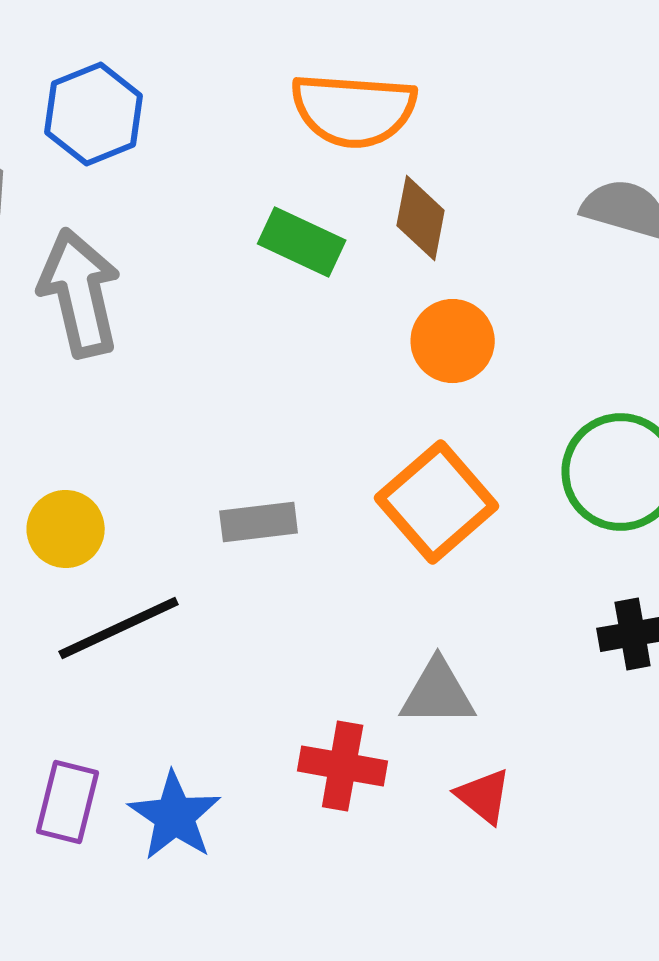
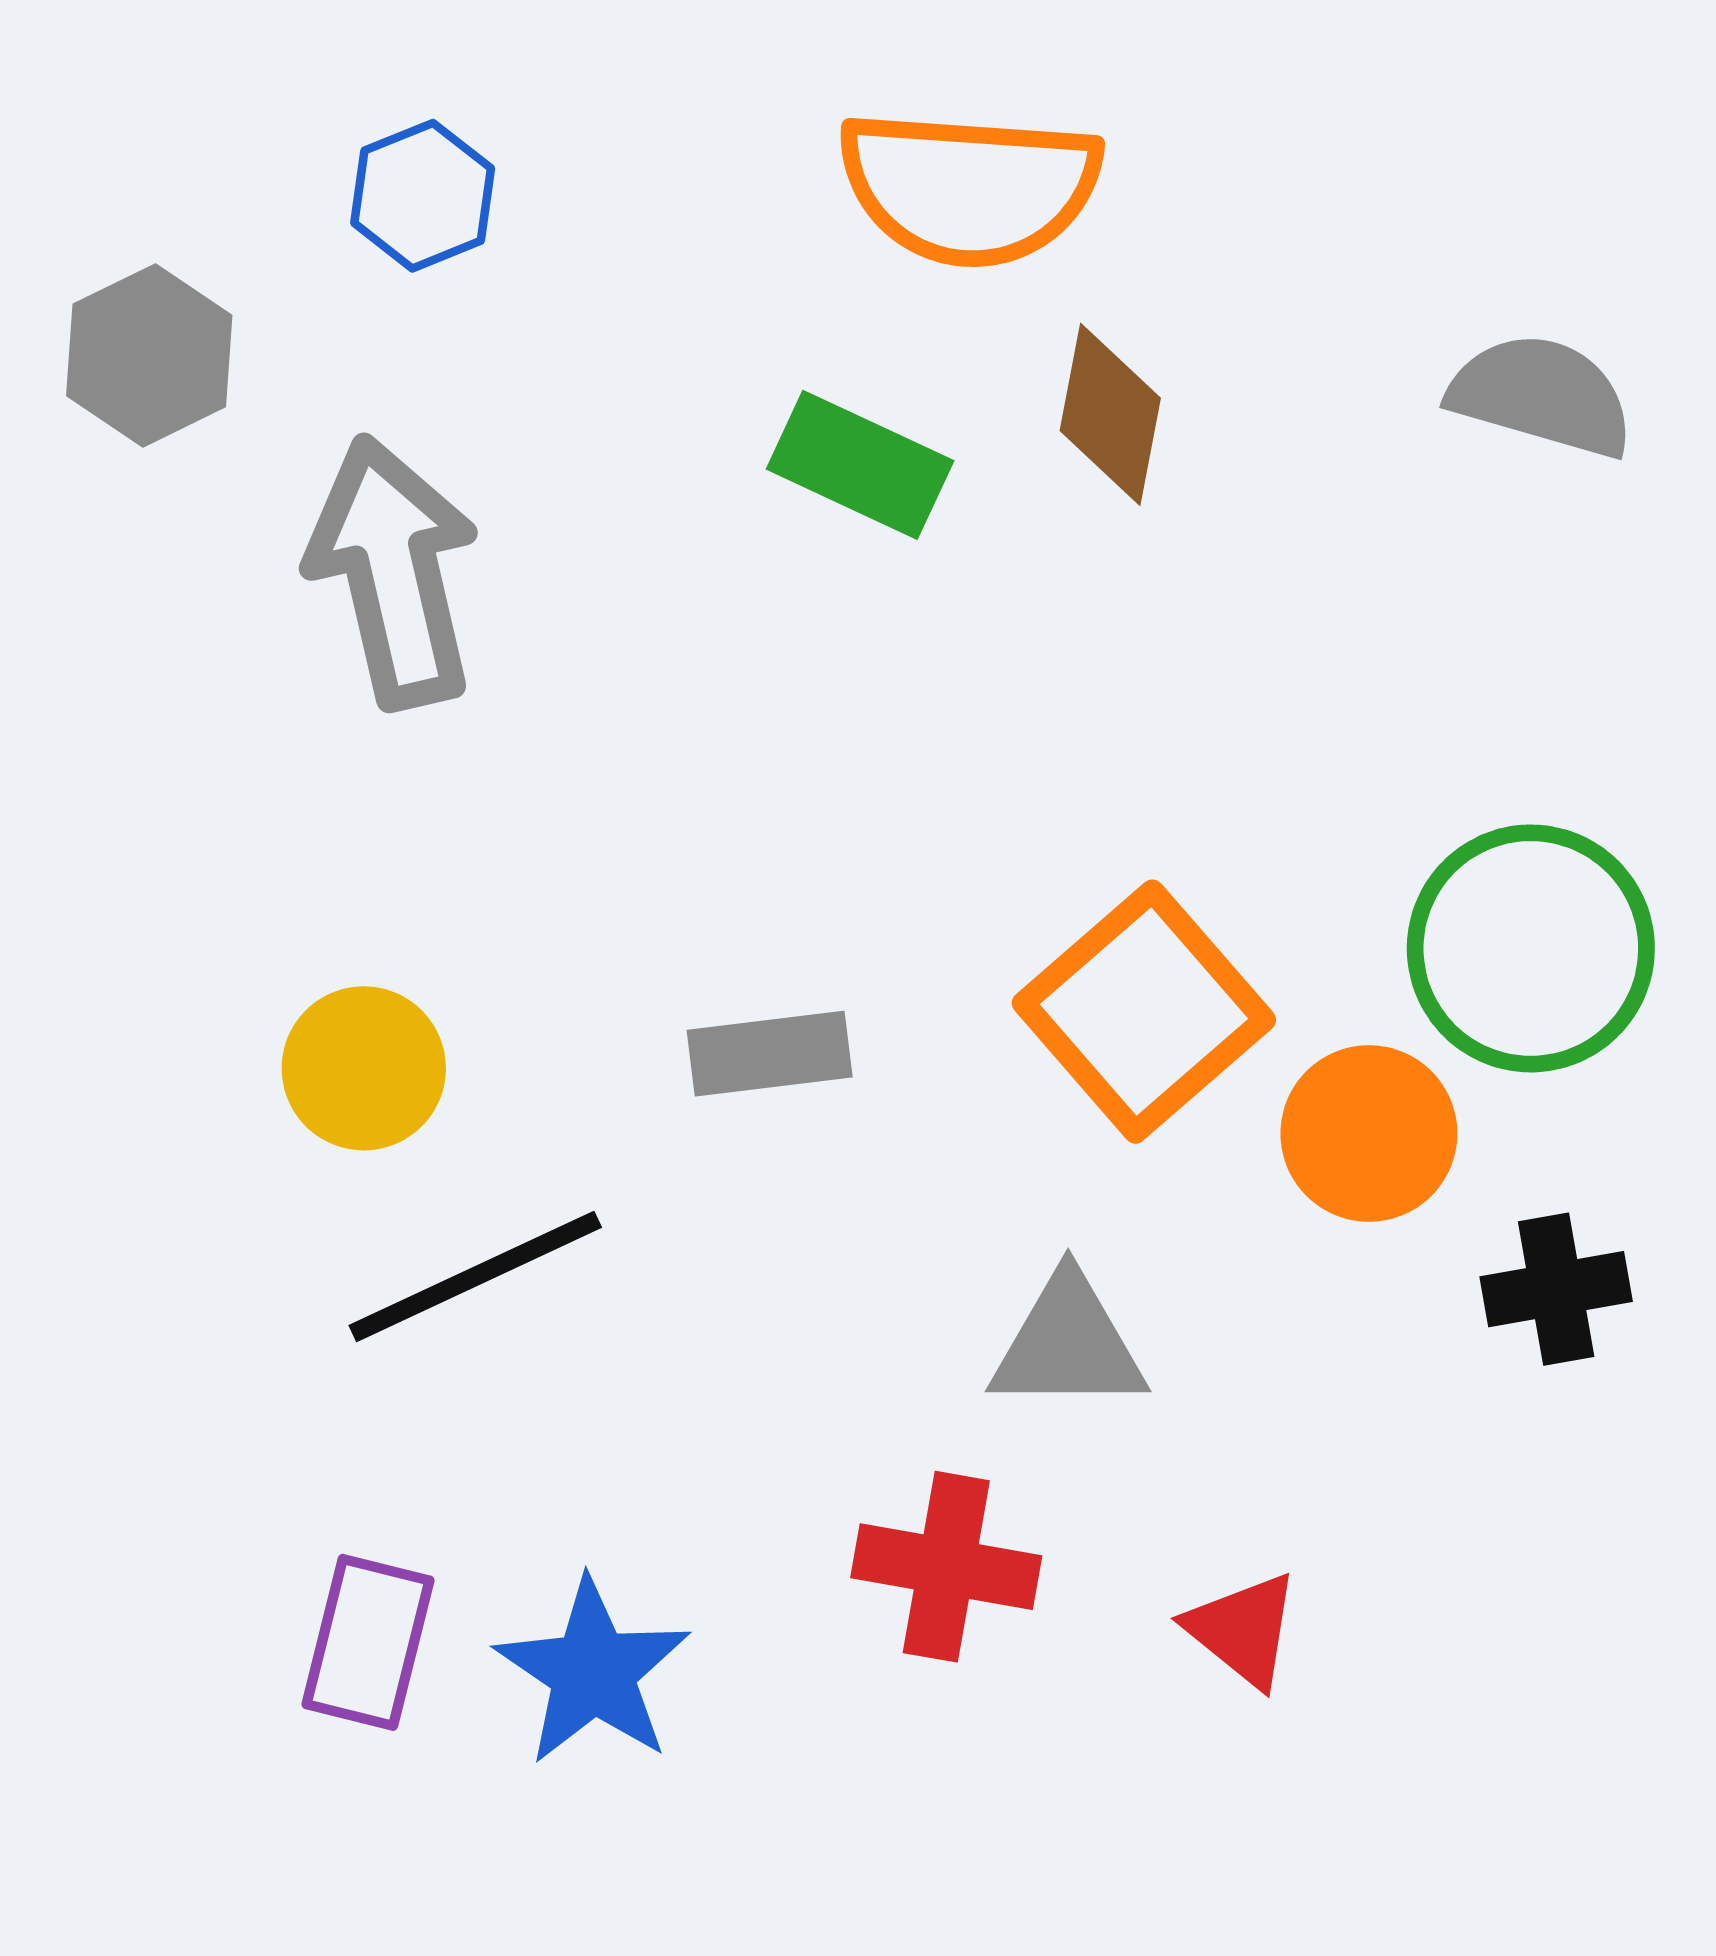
blue hexagon: (94, 114) -> (423, 196), size x0.7
orange circle: (453, 341) -> (1369, 1134), moved
gray triangle: (438, 693) -> (1068, 1344), moved

